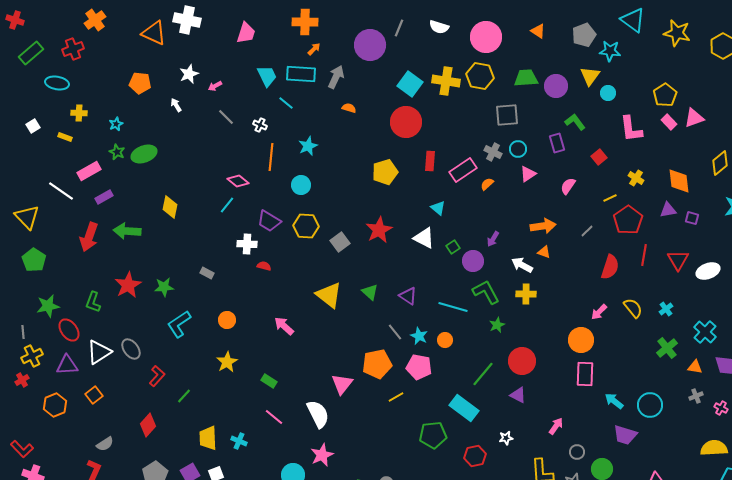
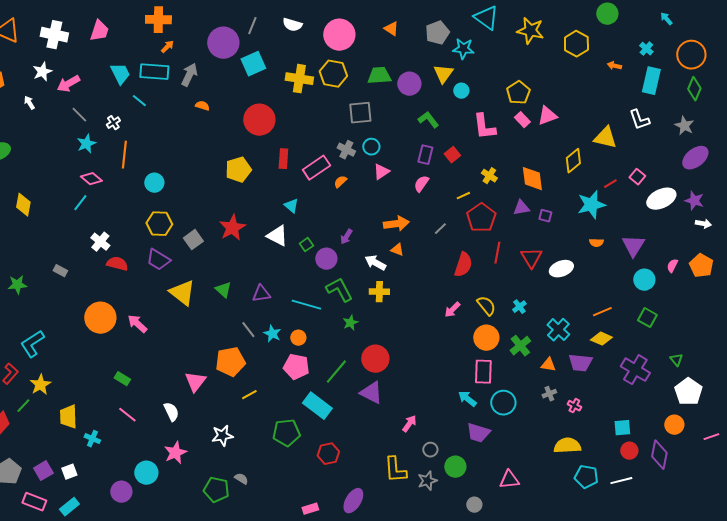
white cross: (187, 20) -> (54, 35), moved
cyan square: (410, 84) -> (253, 64), moved, turned 30
pink arrow: (215, 86) -> (68, 84), size x1.6
white cross: (260, 125) -> (113, 123), turned 32
purple rectangle: (557, 143) -> (425, 155), moved, turned 30
cyan star: (308, 146) -> (86, 144), moved
purple trapezoid: (269, 221) -> (158, 260), moved
white cross: (247, 244) -> (100, 242), turned 36
red semicircle: (264, 266) -> (117, 264), size x1.5
purple triangle: (408, 296) -> (261, 294), turned -42
orange circle: (227, 320) -> (100, 318), moved, size x1.8
cyan L-shape: (179, 324) -> (32, 344), moved
orange circle: (581, 340) -> (486, 338), moved
yellow star: (227, 362) -> (40, 385), moved
pink pentagon: (419, 367) -> (296, 367), moved
pink rectangle: (585, 374) -> (483, 372), moved
purple triangle: (518, 395) -> (371, 393), size x1.4
green line: (184, 396) -> (23, 406), moved
white semicircle: (318, 414) -> (171, 412), size x0.7
yellow trapezoid: (208, 438) -> (68, 417), moved
white star: (506, 438) -> (222, 436), moved, size x1.5

